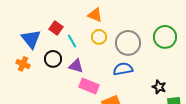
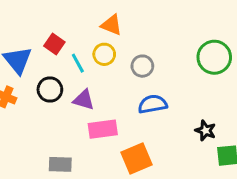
yellow circle: (99, 37) -> (104, 54), moved
gray circle: (128, 43) -> (142, 66), moved, size x0.6
pink rectangle: (89, 86) -> (103, 129), turned -30

